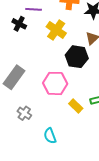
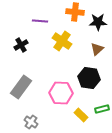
black cross: (19, 24) -> (21, 45), moved, turned 32
black hexagon: (77, 57) -> (89, 78), moved

